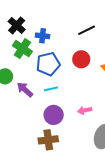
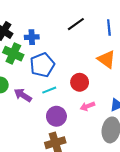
red circle: (81, 59) -> (80, 82), moved

